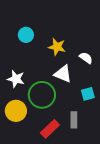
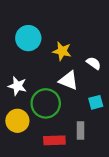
cyan circle: (26, 35) -> (28, 38), size x1.5
red rectangle: (50, 129) -> (54, 140), turned 42

